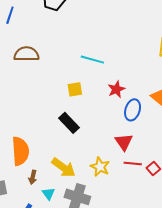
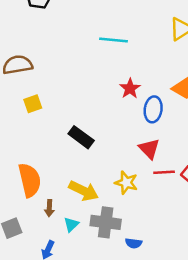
cyan line: (92, 60) -> (113, 40), moved
yellow square: (75, 89) -> (33, 104), moved
cyan triangle: (49, 194) -> (71, 224), turned 32

